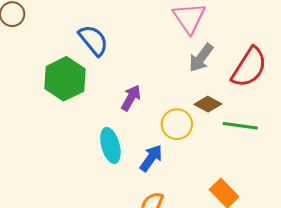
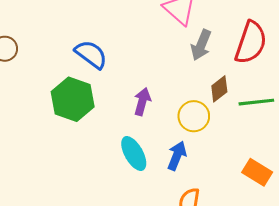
brown diamond: (208, 104) -> (219, 89), turned -52

